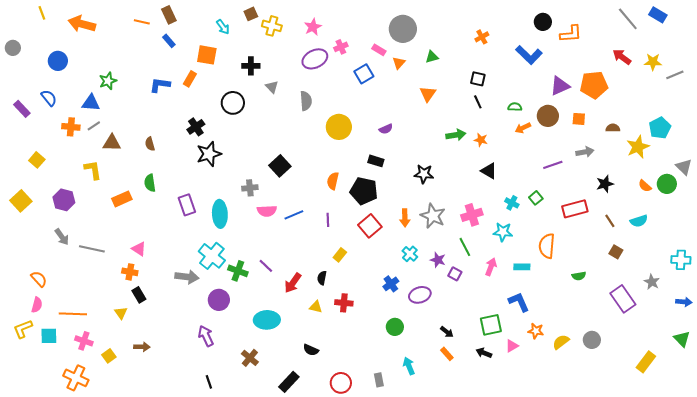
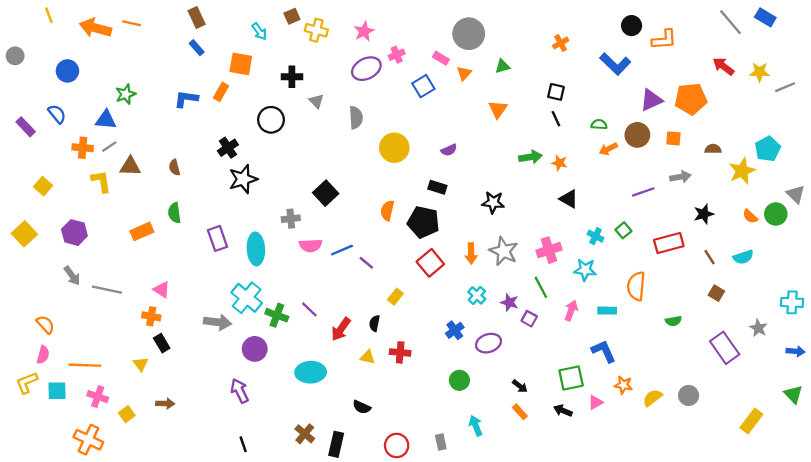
orange line: (142, 22) -> (131, 23), moved
yellow L-shape: (93, 170) -> (101, 181), moved
purple line: (328, 220) -> (366, 263), moved, turned -48
brown cross: (250, 358) -> (305, 434), moved
black rectangle: (289, 382) -> (336, 444), turned -30

